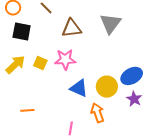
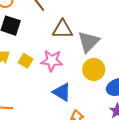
gray triangle: (110, 23) -> (88, 42), moved
yellow circle: (107, 87) -> (94, 69), moved

